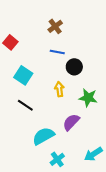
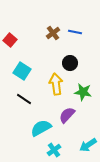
brown cross: (55, 26) -> (53, 33), moved
blue line: (57, 52) -> (75, 32), moved
yellow arrow: (59, 89) -> (56, 84), size x1.5

